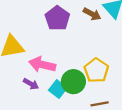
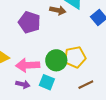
yellow pentagon: (96, 70) -> (75, 57), turned -30
green circle: (73, 82) -> (56, 60), moved

